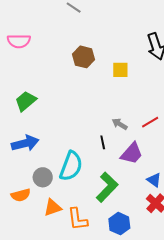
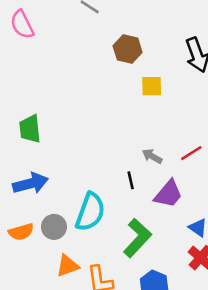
pink semicircle: (19, 41) -> (22, 24), moved, turned 65
brown hexagon: (84, 57) -> (128, 49), moved
green trapezoid: (26, 101) -> (30, 129), turned -55
orange semicircle: (21, 195) -> (21, 232), moved

